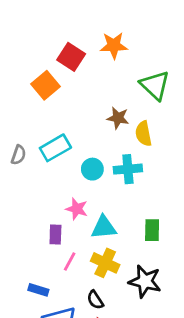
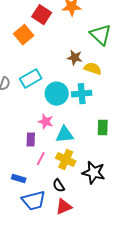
yellow semicircle: (144, 134) -> (93, 69), turned 120
cyan circle: (92, 169) -> (57, 94), size x1.5
green rectangle: (152, 230) -> (103, 128), moved

